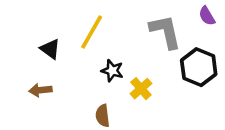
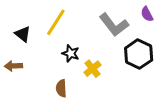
gray L-shape: (165, 32) -> (114, 25), turned 152

